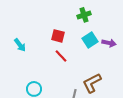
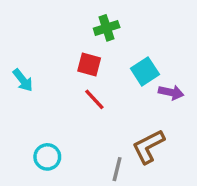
green cross: (84, 15) -> (107, 28), moved
purple arrow: (109, 43) -> (171, 92), moved

